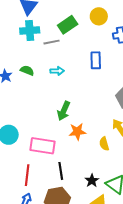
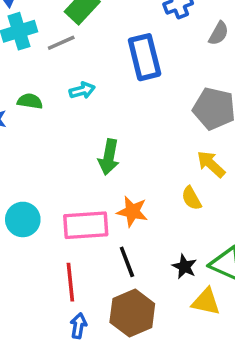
blue rectangle: (96, 60) -> (145, 57), size x1.4
orange star: (77, 132) -> (132, 212), moved, turned 30

